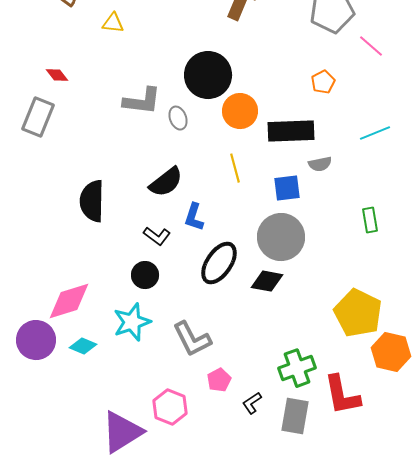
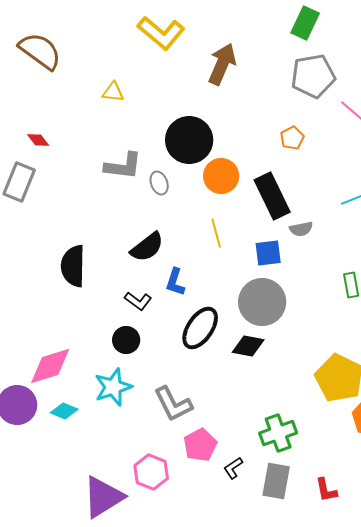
yellow triangle: (113, 23) -> (113, 92), moved
orange pentagon: (323, 82) -> (292, 138), moved
black rectangle: (291, 131) -> (272, 196), turned 66
pink pentagon: (219, 380) -> (200, 445), size x1.4
red L-shape: (342, 395) -> (326, 490), moved, size x0.6

